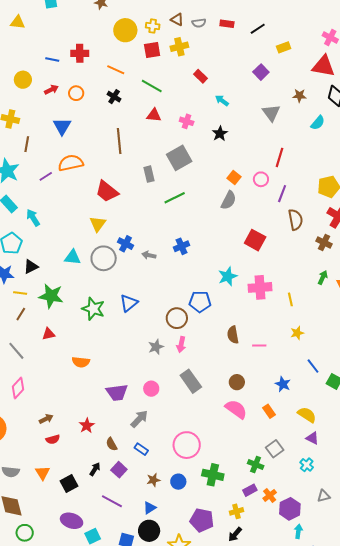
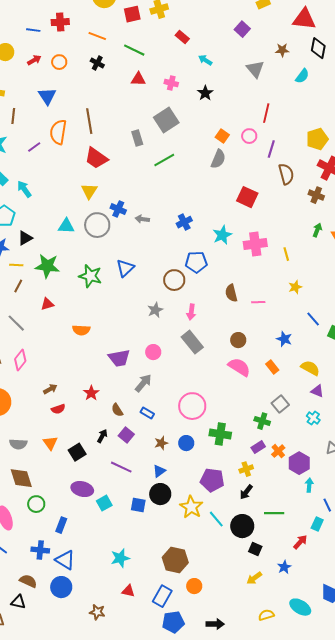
brown line: (119, 141) -> (89, 121), moved
orange semicircle: (71, 163) -> (58, 132), turned -65
blue cross: (181, 246) -> (184, 222), moved
pink arrow: (181, 344) -> (191, 312), moved

